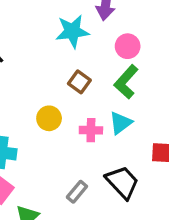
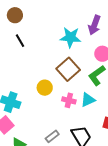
brown square: (79, 82) -> (68, 69), size x1.6

